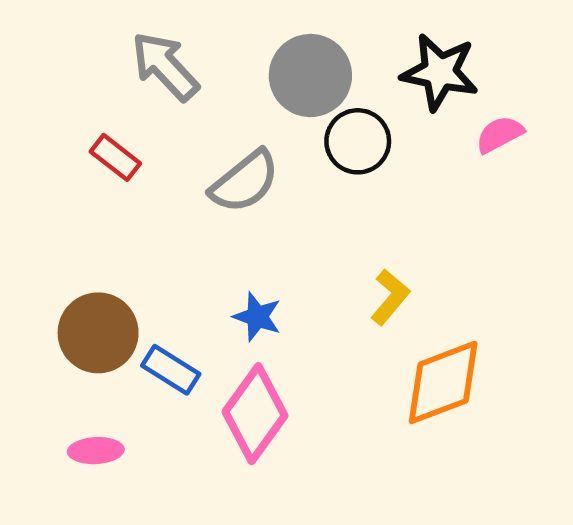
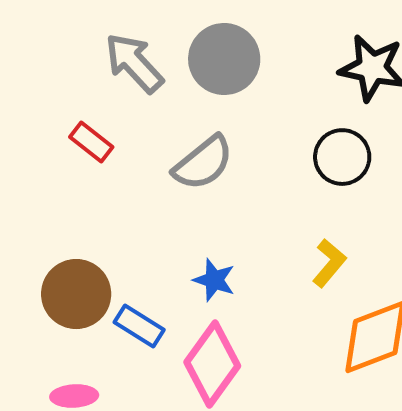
gray circle: (310, 76) -> (224, 59), moved
black circle: (358, 141) -> (342, 157), moved

